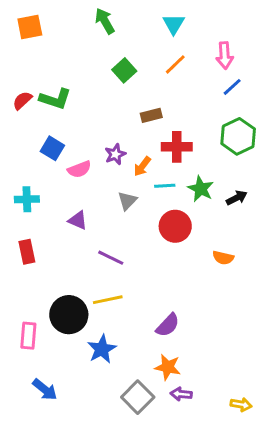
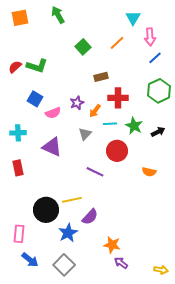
green arrow: (105, 21) -> (58, 15), moved
cyan triangle: (174, 24) -> (133, 18), moved
purple triangle: (78, 220) -> (52, 147), size x1.5
purple line: (111, 258) -> (95, 172), moved
purple semicircle: (168, 325) -> (90, 217), moved
pink rectangle: (28, 336) -> (19, 234), moved
purple arrow: (181, 394) -> (121, 263), turned 32
gray square: (138, 397) -> (64, 265), moved

